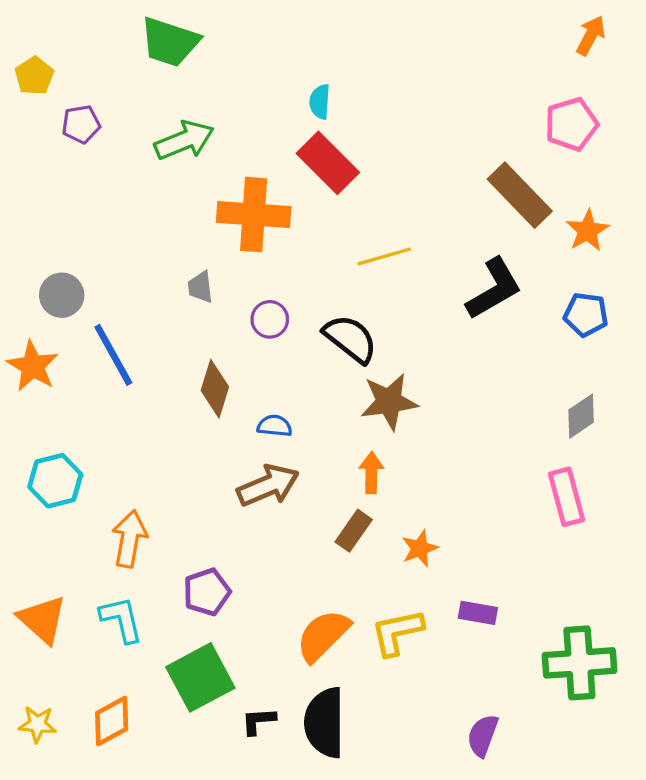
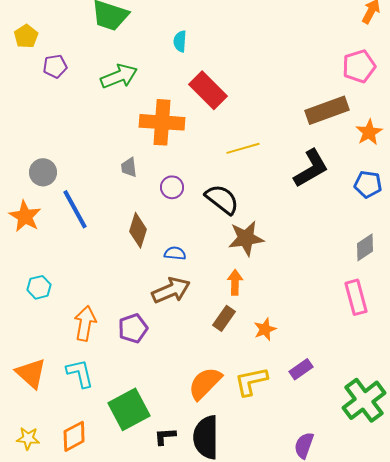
cyan semicircle: (320, 102) -> (180, 41), moved
brown rectangle: (520, 195) -> (327, 110), turned -66
cyan hexagon: (55, 481) -> (39, 287), size x0.7
purple pentagon: (207, 592) -> (133, 328), moved
purple rectangle: (478, 613) -> (301, 369), turned -45
green cross: (579, 663) -> (364, 400), turned -33

